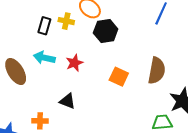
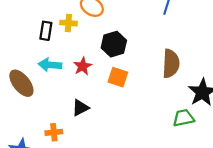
black hexagon: (106, 31) -> (114, 44), moved
orange square: (119, 77) -> (118, 77), moved
black triangle: (67, 101) -> (80, 108), turned -42

